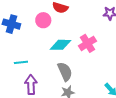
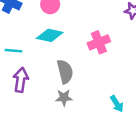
cyan diamond: (61, 45) -> (50, 35), moved

